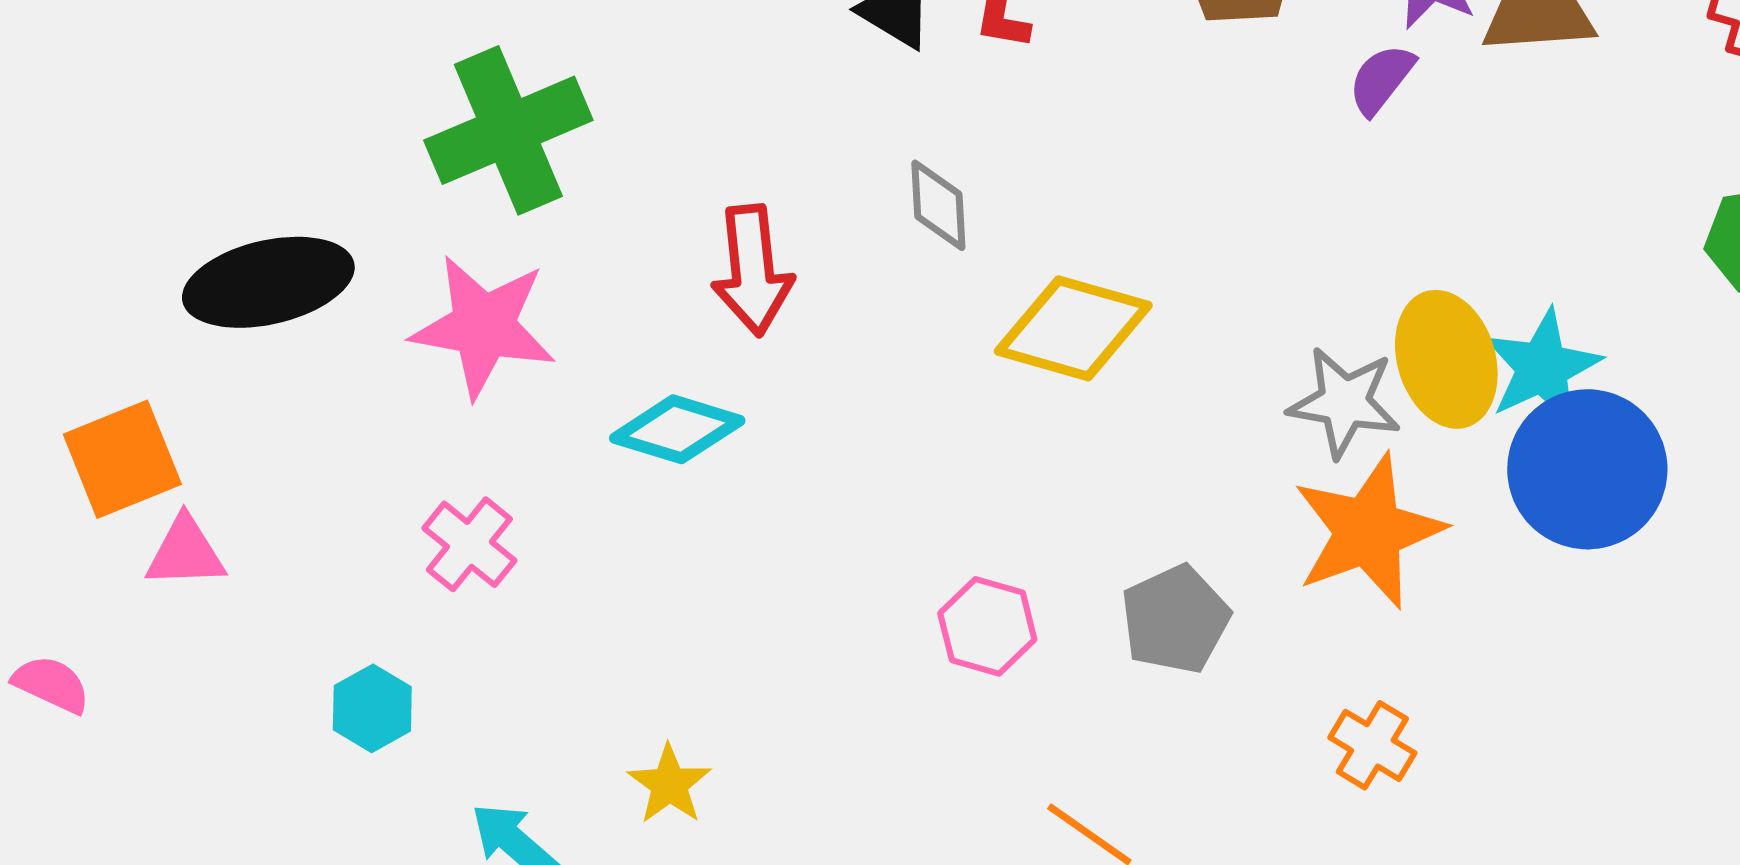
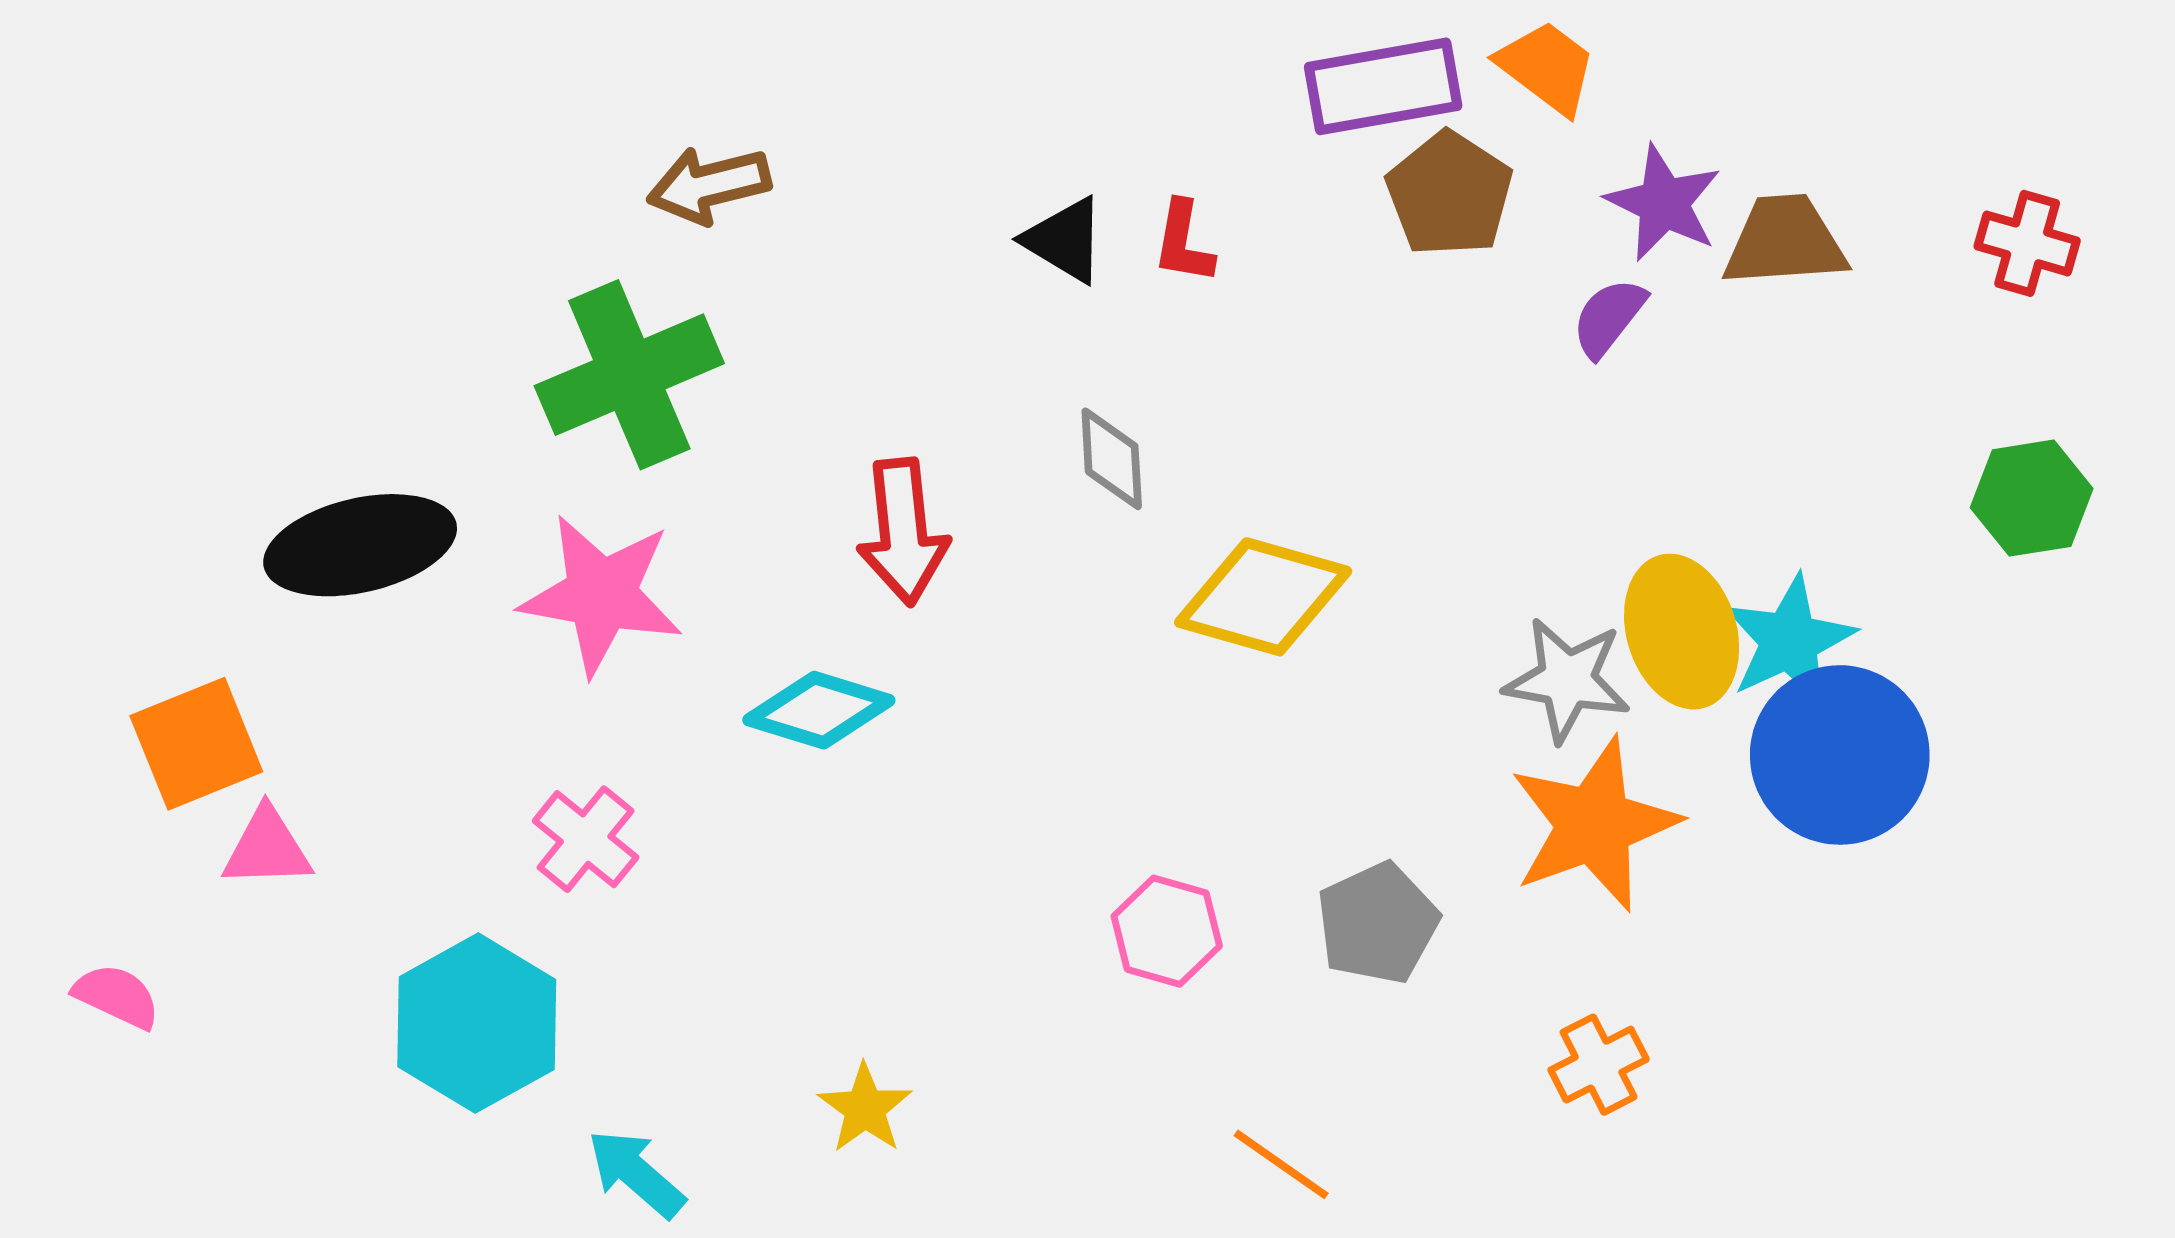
cyan hexagon: (372, 708) -> (477, 1023), size x1.8
orange cross: (1372, 745) -> (1599, 1065), turned 32
yellow star: (669, 784) -> (865, 1108), moved

